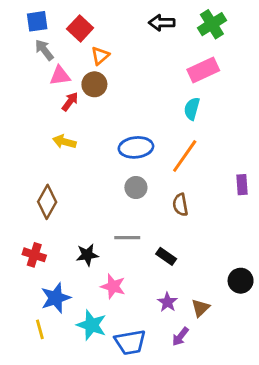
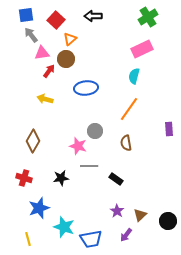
black arrow: (162, 23) -> (93, 16), moved
blue ellipse: (136, 147) -> (86, 88), moved
black circle: (241, 281) -> (168, 221), moved
pink star: (113, 286) -> (78, 146), moved
yellow line: (40, 329) -> (28, 239), moved

